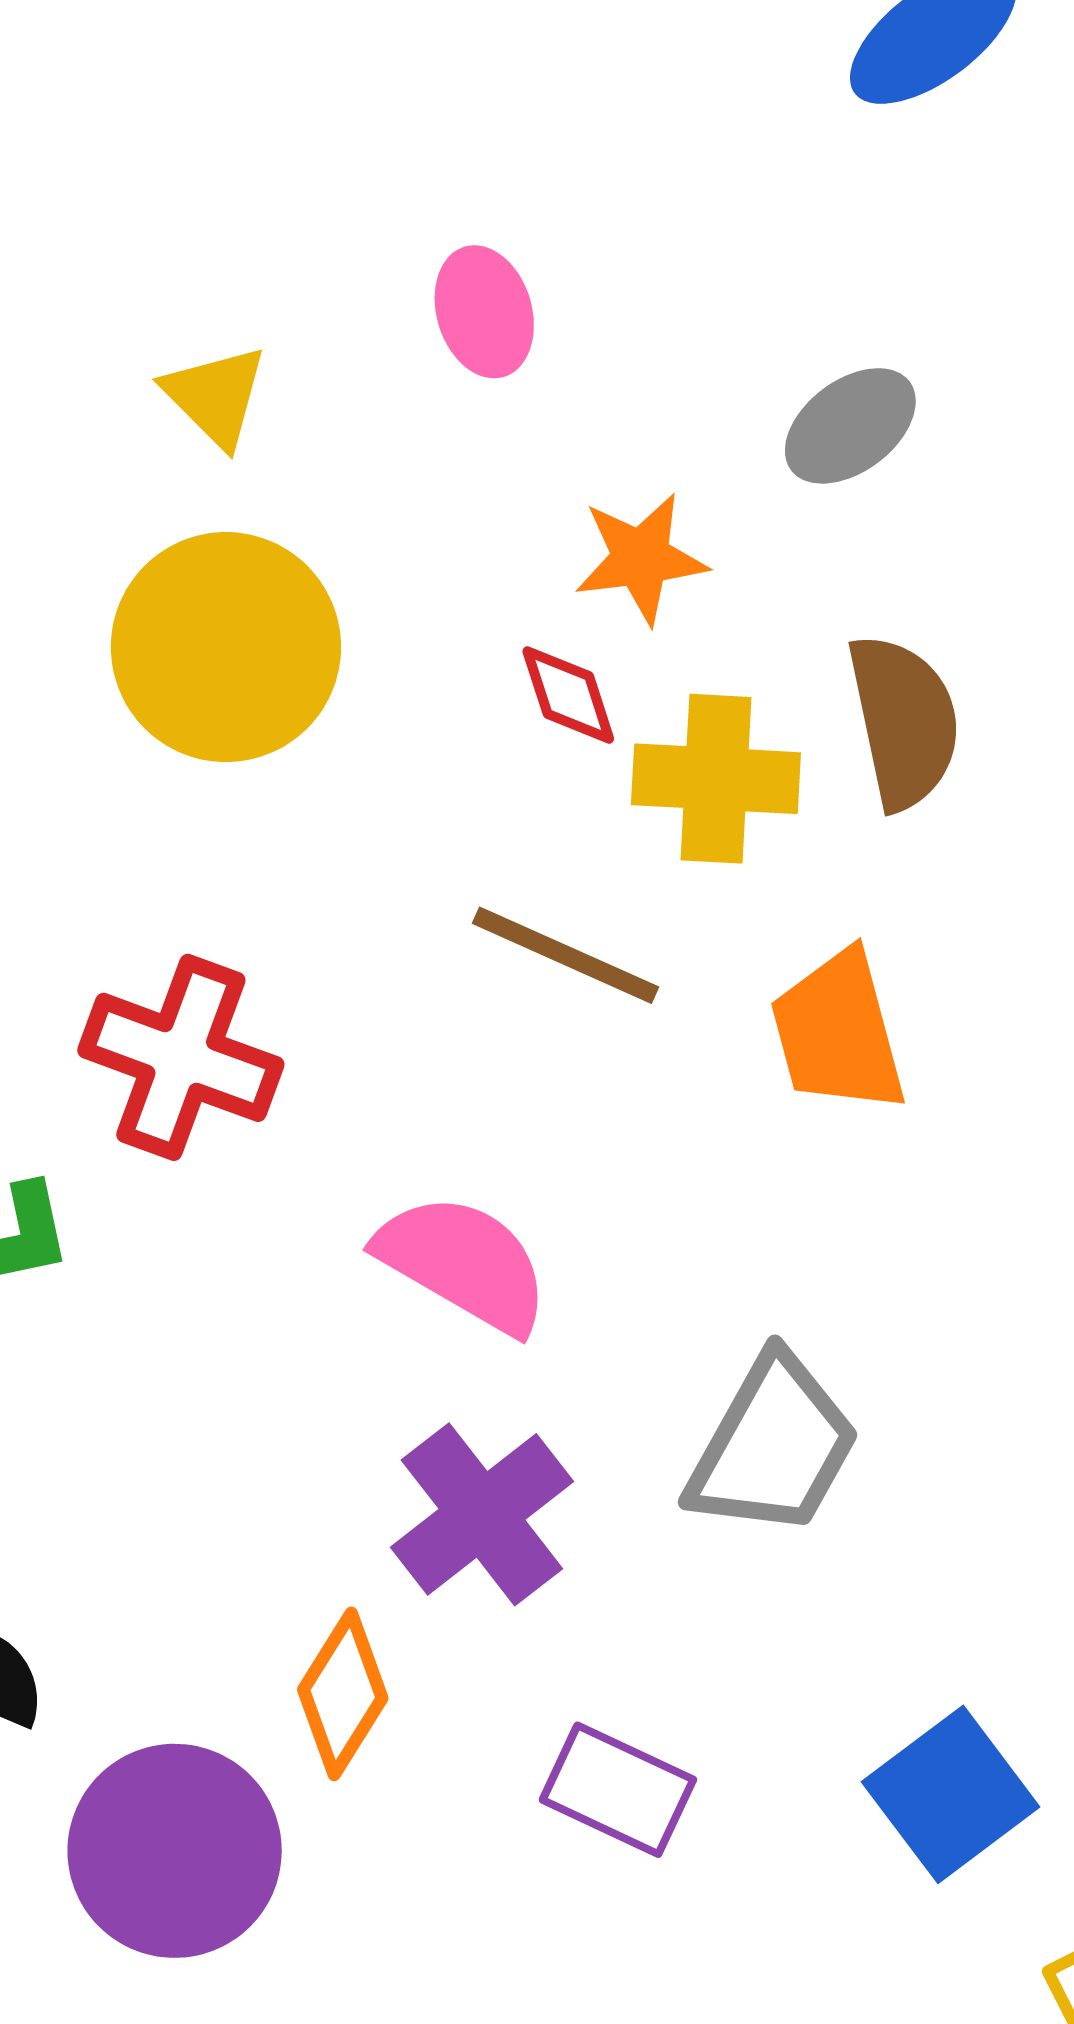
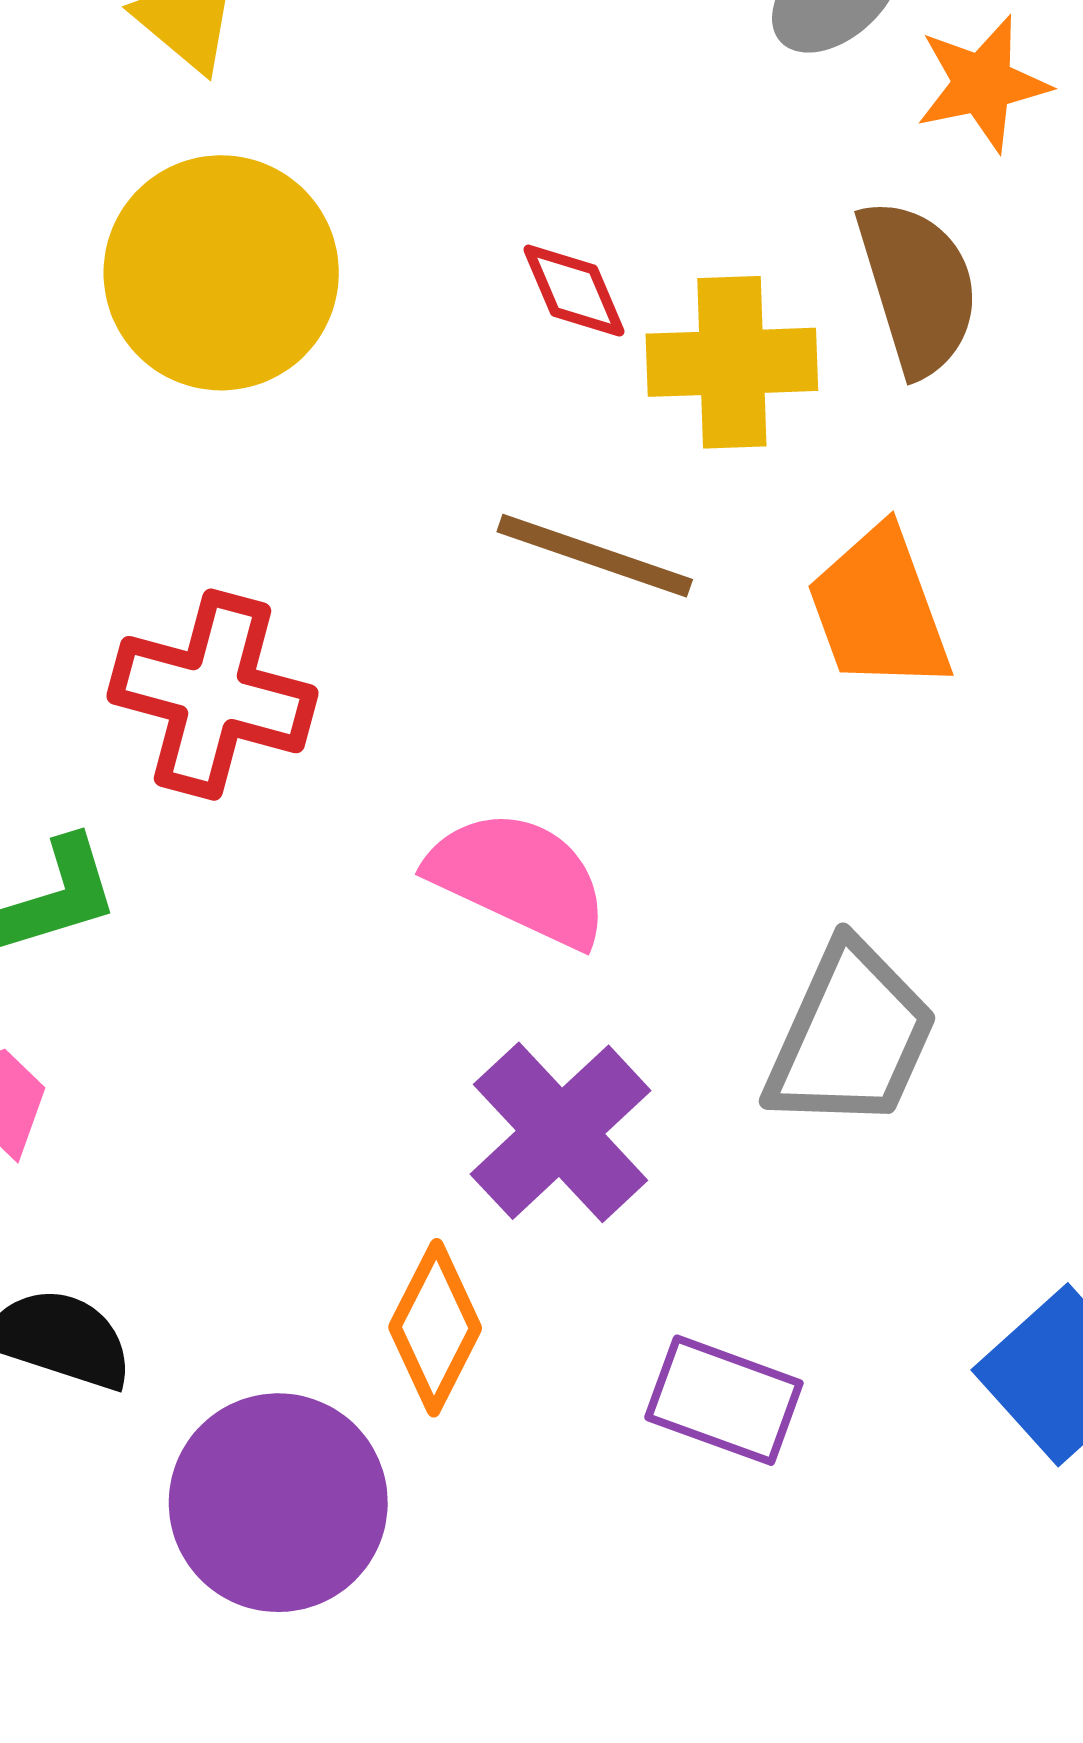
orange star: (641, 558) -> (983, 84), moved

